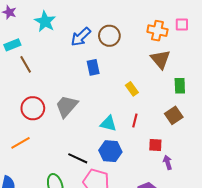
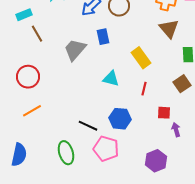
yellow rectangle: (132, 89) -> (141, 58), size x1.5
gray trapezoid: (67, 106) -> (75, 50), moved
red circle: (33, 108) -> (28, 77), moved
cyan triangle: (108, 124) -> (111, 79), moved

